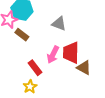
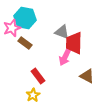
red trapezoid: (71, 53) -> (74, 43), moved
pink arrow: (53, 55) -> (65, 57), moved

